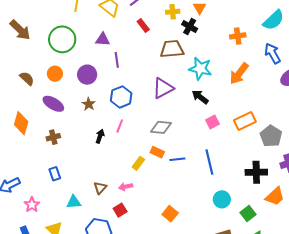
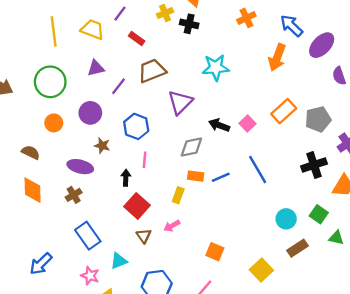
brown trapezoid: (172, 49) -> (152, 71), moved
purple line: (117, 60) -> (119, 86), turned 63
orange arrow: (239, 74) -> (277, 57), moved
brown semicircle: (27, 78) -> (31, 152), moved
black arrow: (200, 97) -> (219, 125), moved
purple ellipse: (53, 104) -> (80, 167), moved
gray pentagon: (271, 136) -> (318, 119), turned -30
blue rectangle: (55, 174) -> (88, 236), size x1.6
cyan circle: (222, 199) -> (286, 219), moved
pink star: (32, 205) -> (90, 276), moved
red square: (120, 210) -> (137, 206), moved, size x1.5
orange square: (170, 214) -> (215, 252), moved

